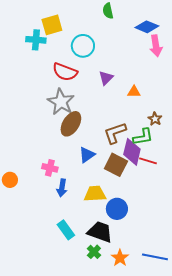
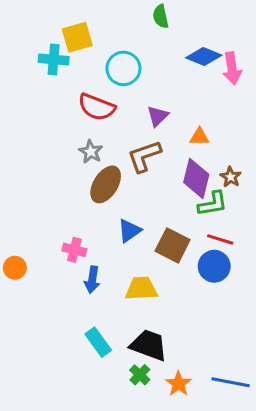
blue diamond: (147, 27) -> (204, 57), moved
gray star: (61, 102) -> (91, 152), size x0.6
brown L-shape: (115, 133) -> (144, 156), moved
purple diamond: (132, 152) -> (196, 178), moved
blue circle: (117, 209) -> (214, 266), moved

